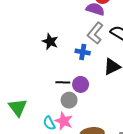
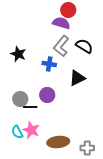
black line: (63, 82) -> (30, 107), moved
gray circle: (69, 100) -> (20, 99), moved

